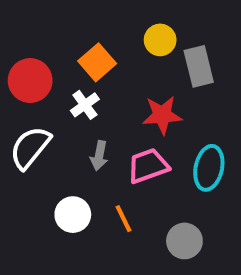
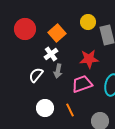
red circle: (30, 81) -> (25, 29), moved
white semicircle: (30, 148) -> (36, 75), moved, size x0.7
gray arrow: (99, 156) -> (58, 71), moved

